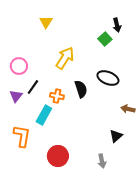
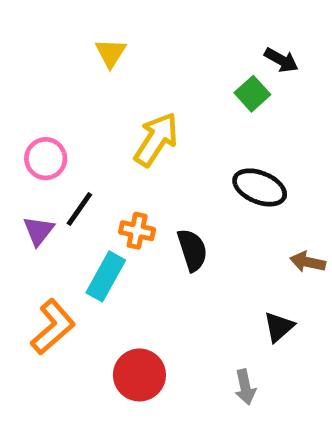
black arrow: (117, 25) -> (281, 60), turned -48
black semicircle: (81, 89) -> (192, 250), moved
orange L-shape: (22, 136) -> (53, 327), turned 40

